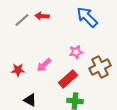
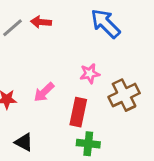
red rectangle: (68, 79) -> (78, 112), turned -36

